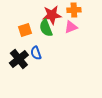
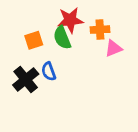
orange cross: (74, 10) -> (100, 30), moved
pink triangle: (71, 27) -> (113, 48), moved

